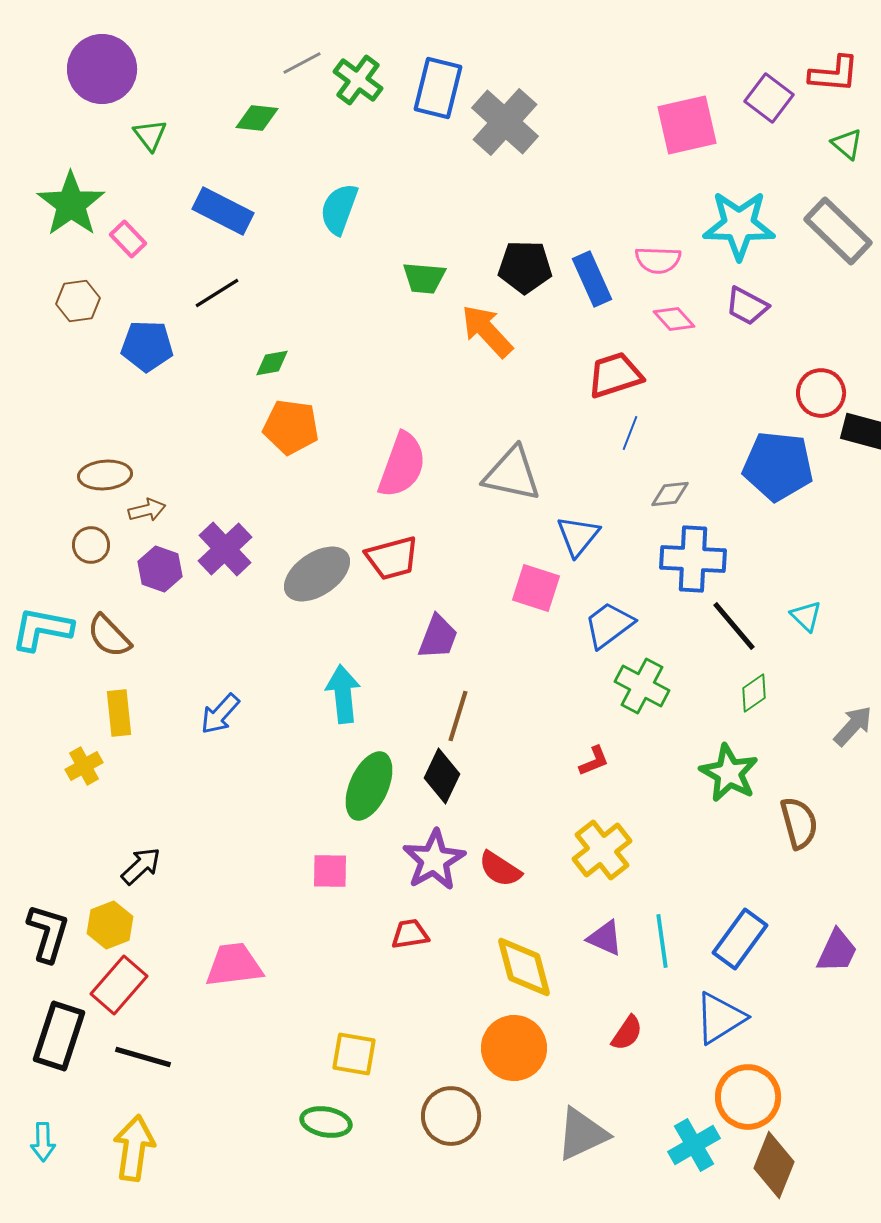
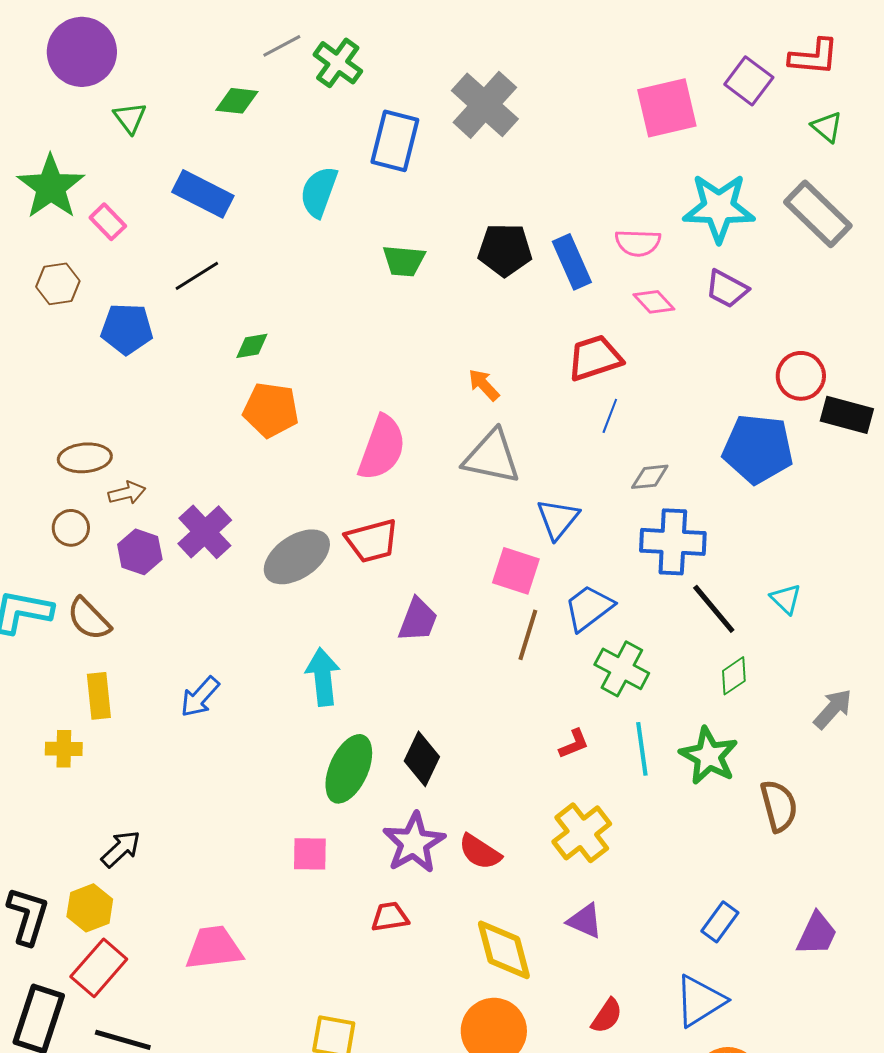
blue rectangle: (438, 88) -> (395, 141), moved
orange arrow: (487, 331) -> (484, 385), moved, size x0.6
brown line: (458, 716) -> (528, 635), moved
yellow cross: (84, 766) -> (64, 749), turned 30
blue rectangle: (740, 939) -> (720, 922), size x0.7
cyan line: (662, 941) -> (642, 749), moved

